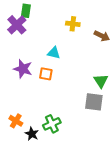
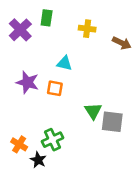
green rectangle: (26, 11) -> (47, 18), moved
green triangle: (101, 81) -> (93, 111), moved
green cross: (52, 124) -> (53, 140), moved

